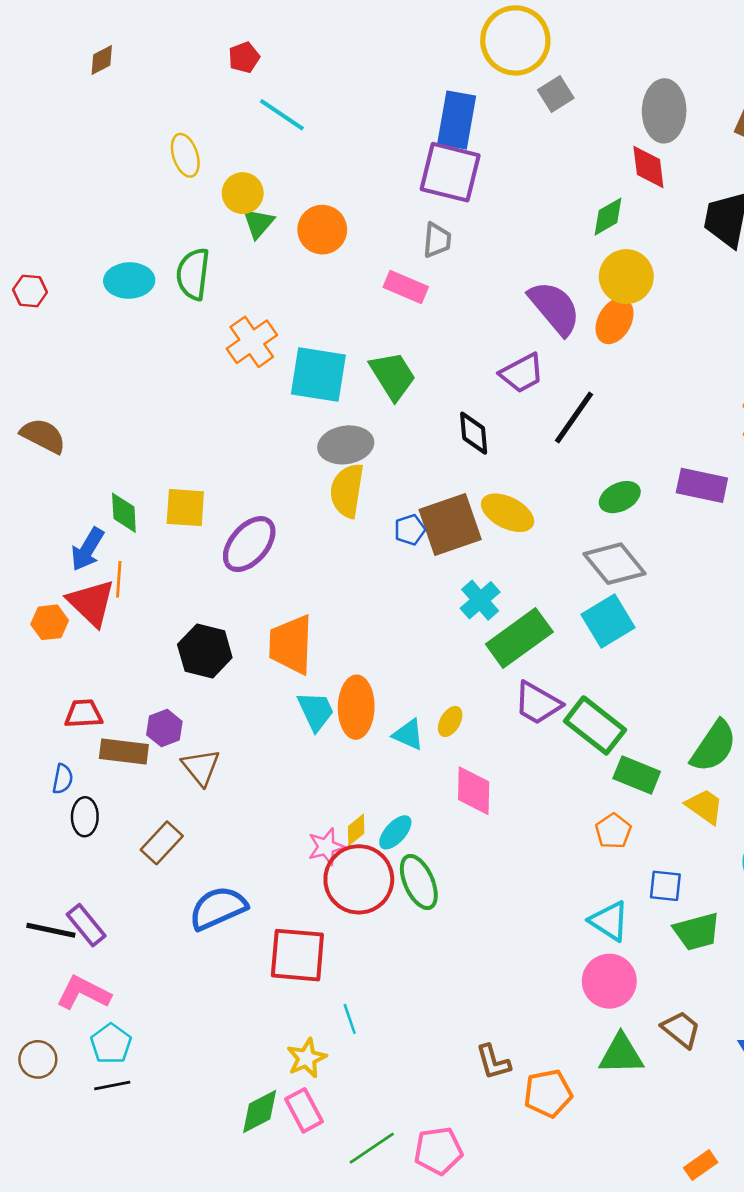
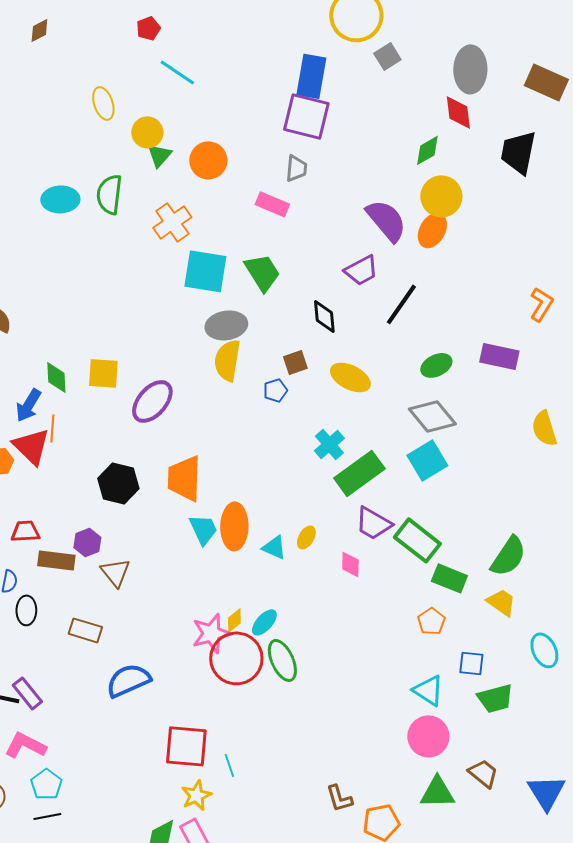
orange cross: (252, 342) -> (172, 222), moved
brown square: (450, 524) -> (295, 362), moved, size x0.5
pink diamond: (474, 791) -> (350, 564), moved, size x0.7
brown rectangle: (162, 843) -> (85, 630), turned 64
pink star: (326, 847) -> (211, 633), size x1.4
red square: (297, 955) -> (186, 746), moved

